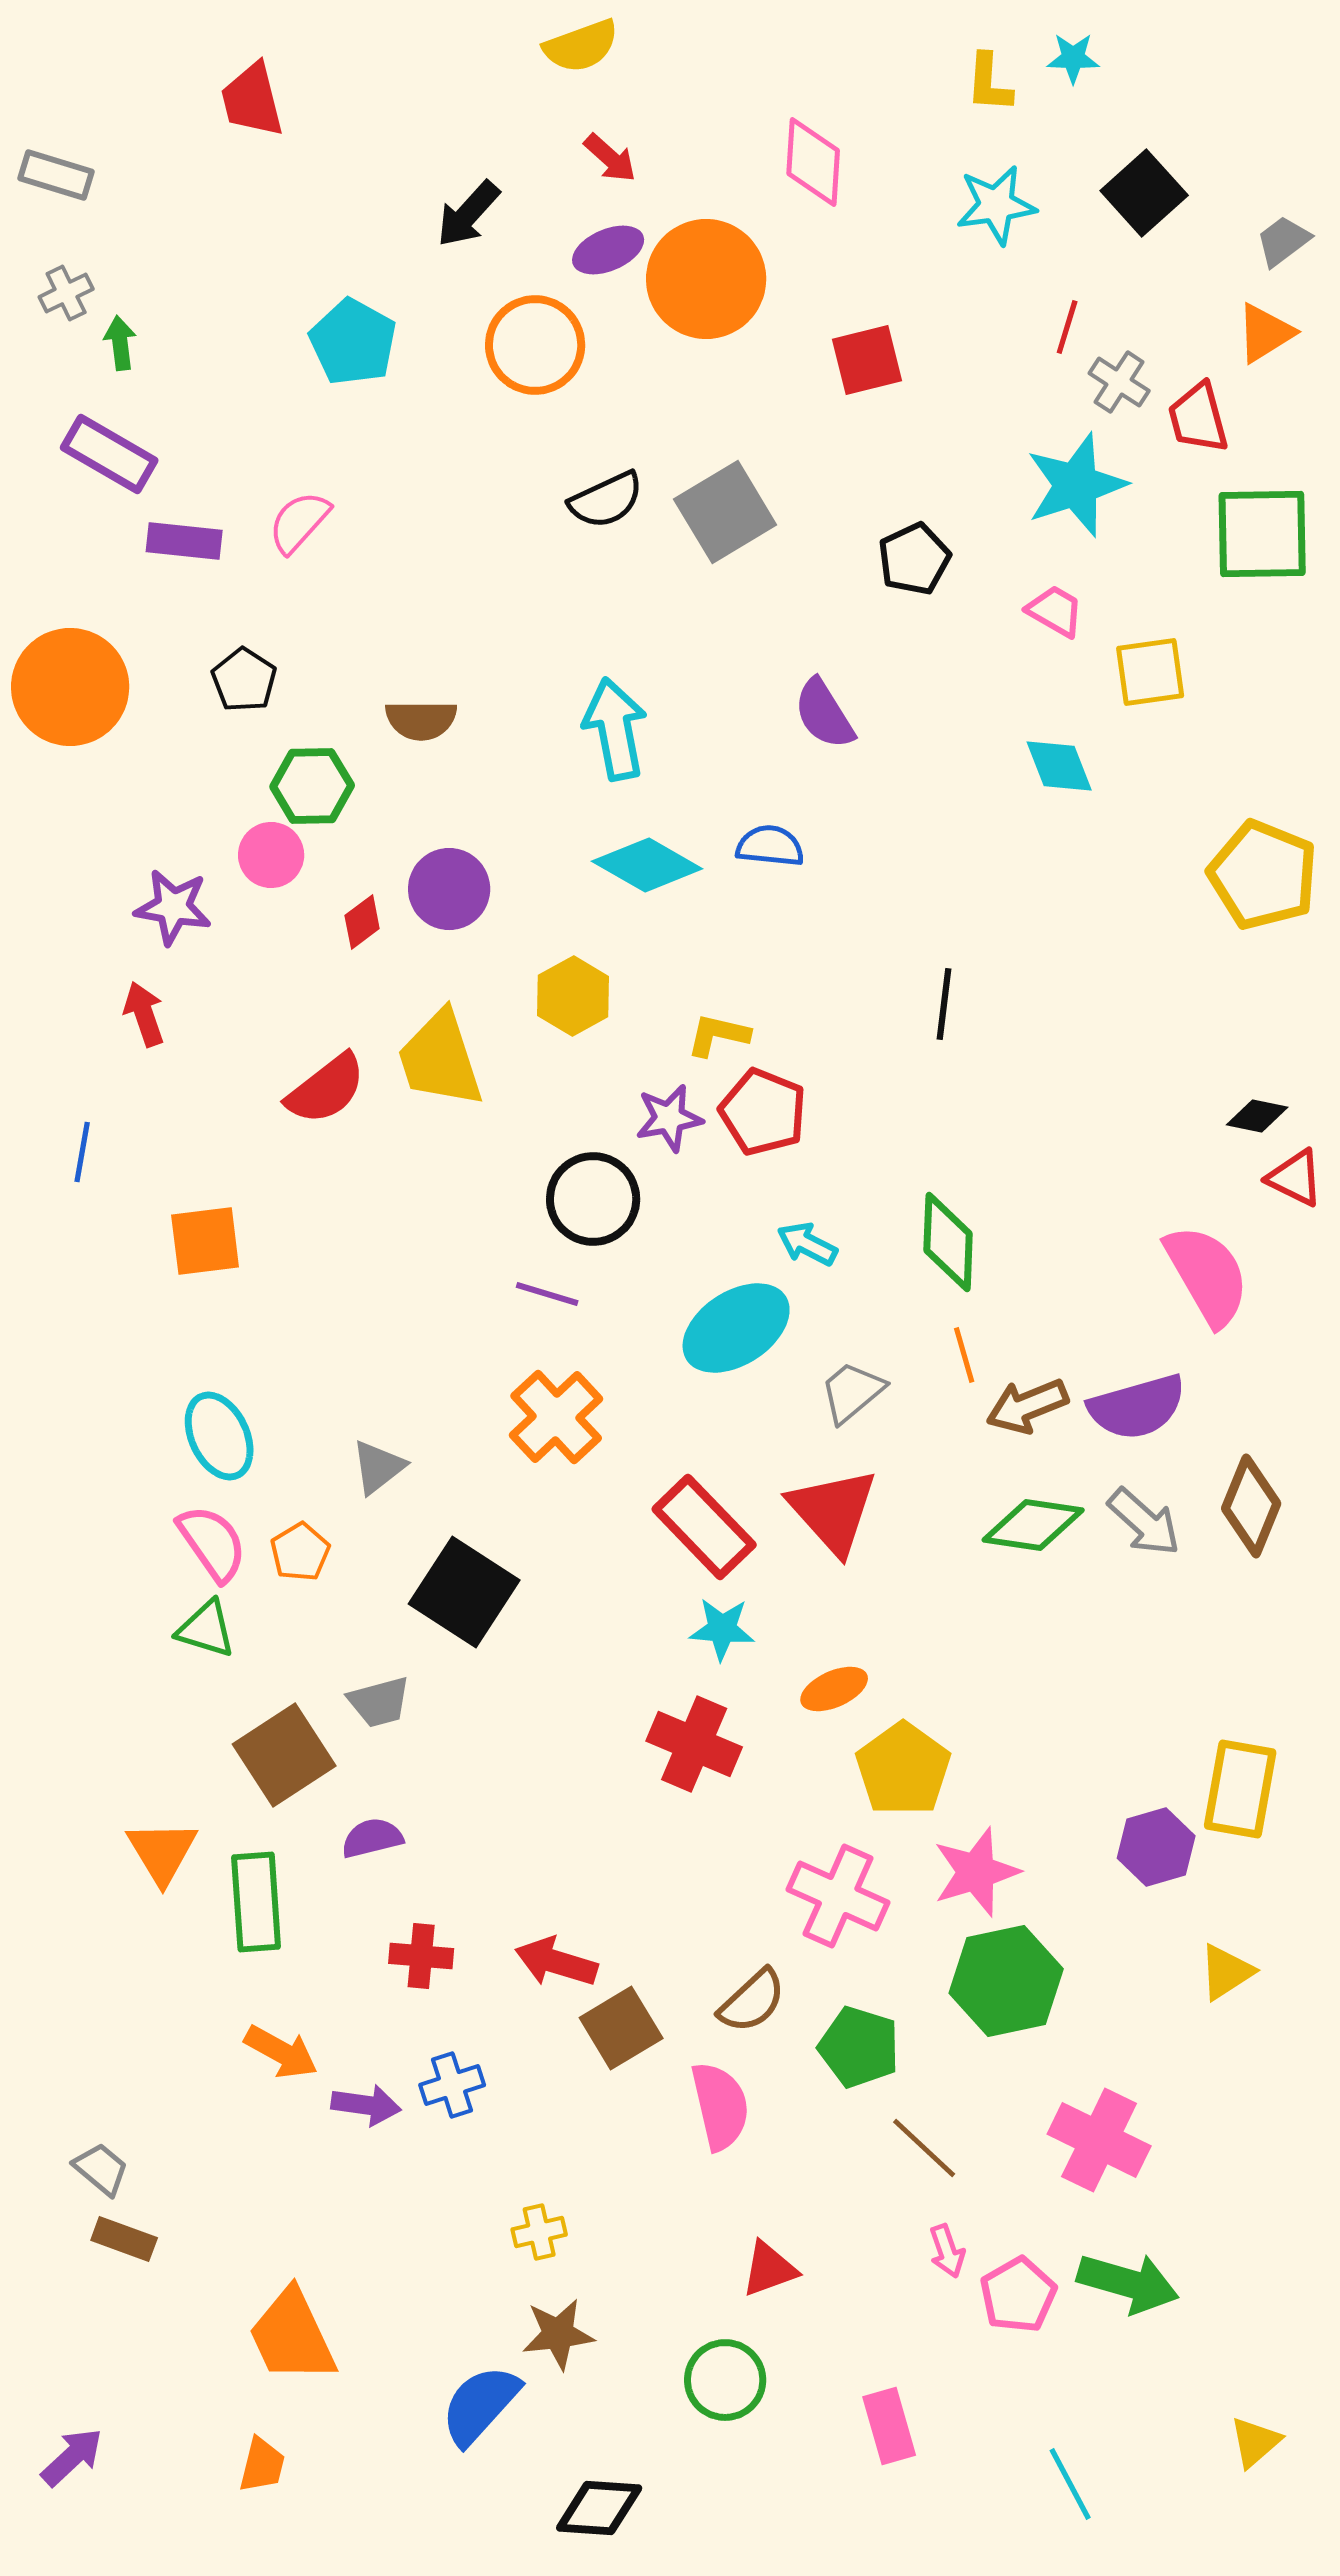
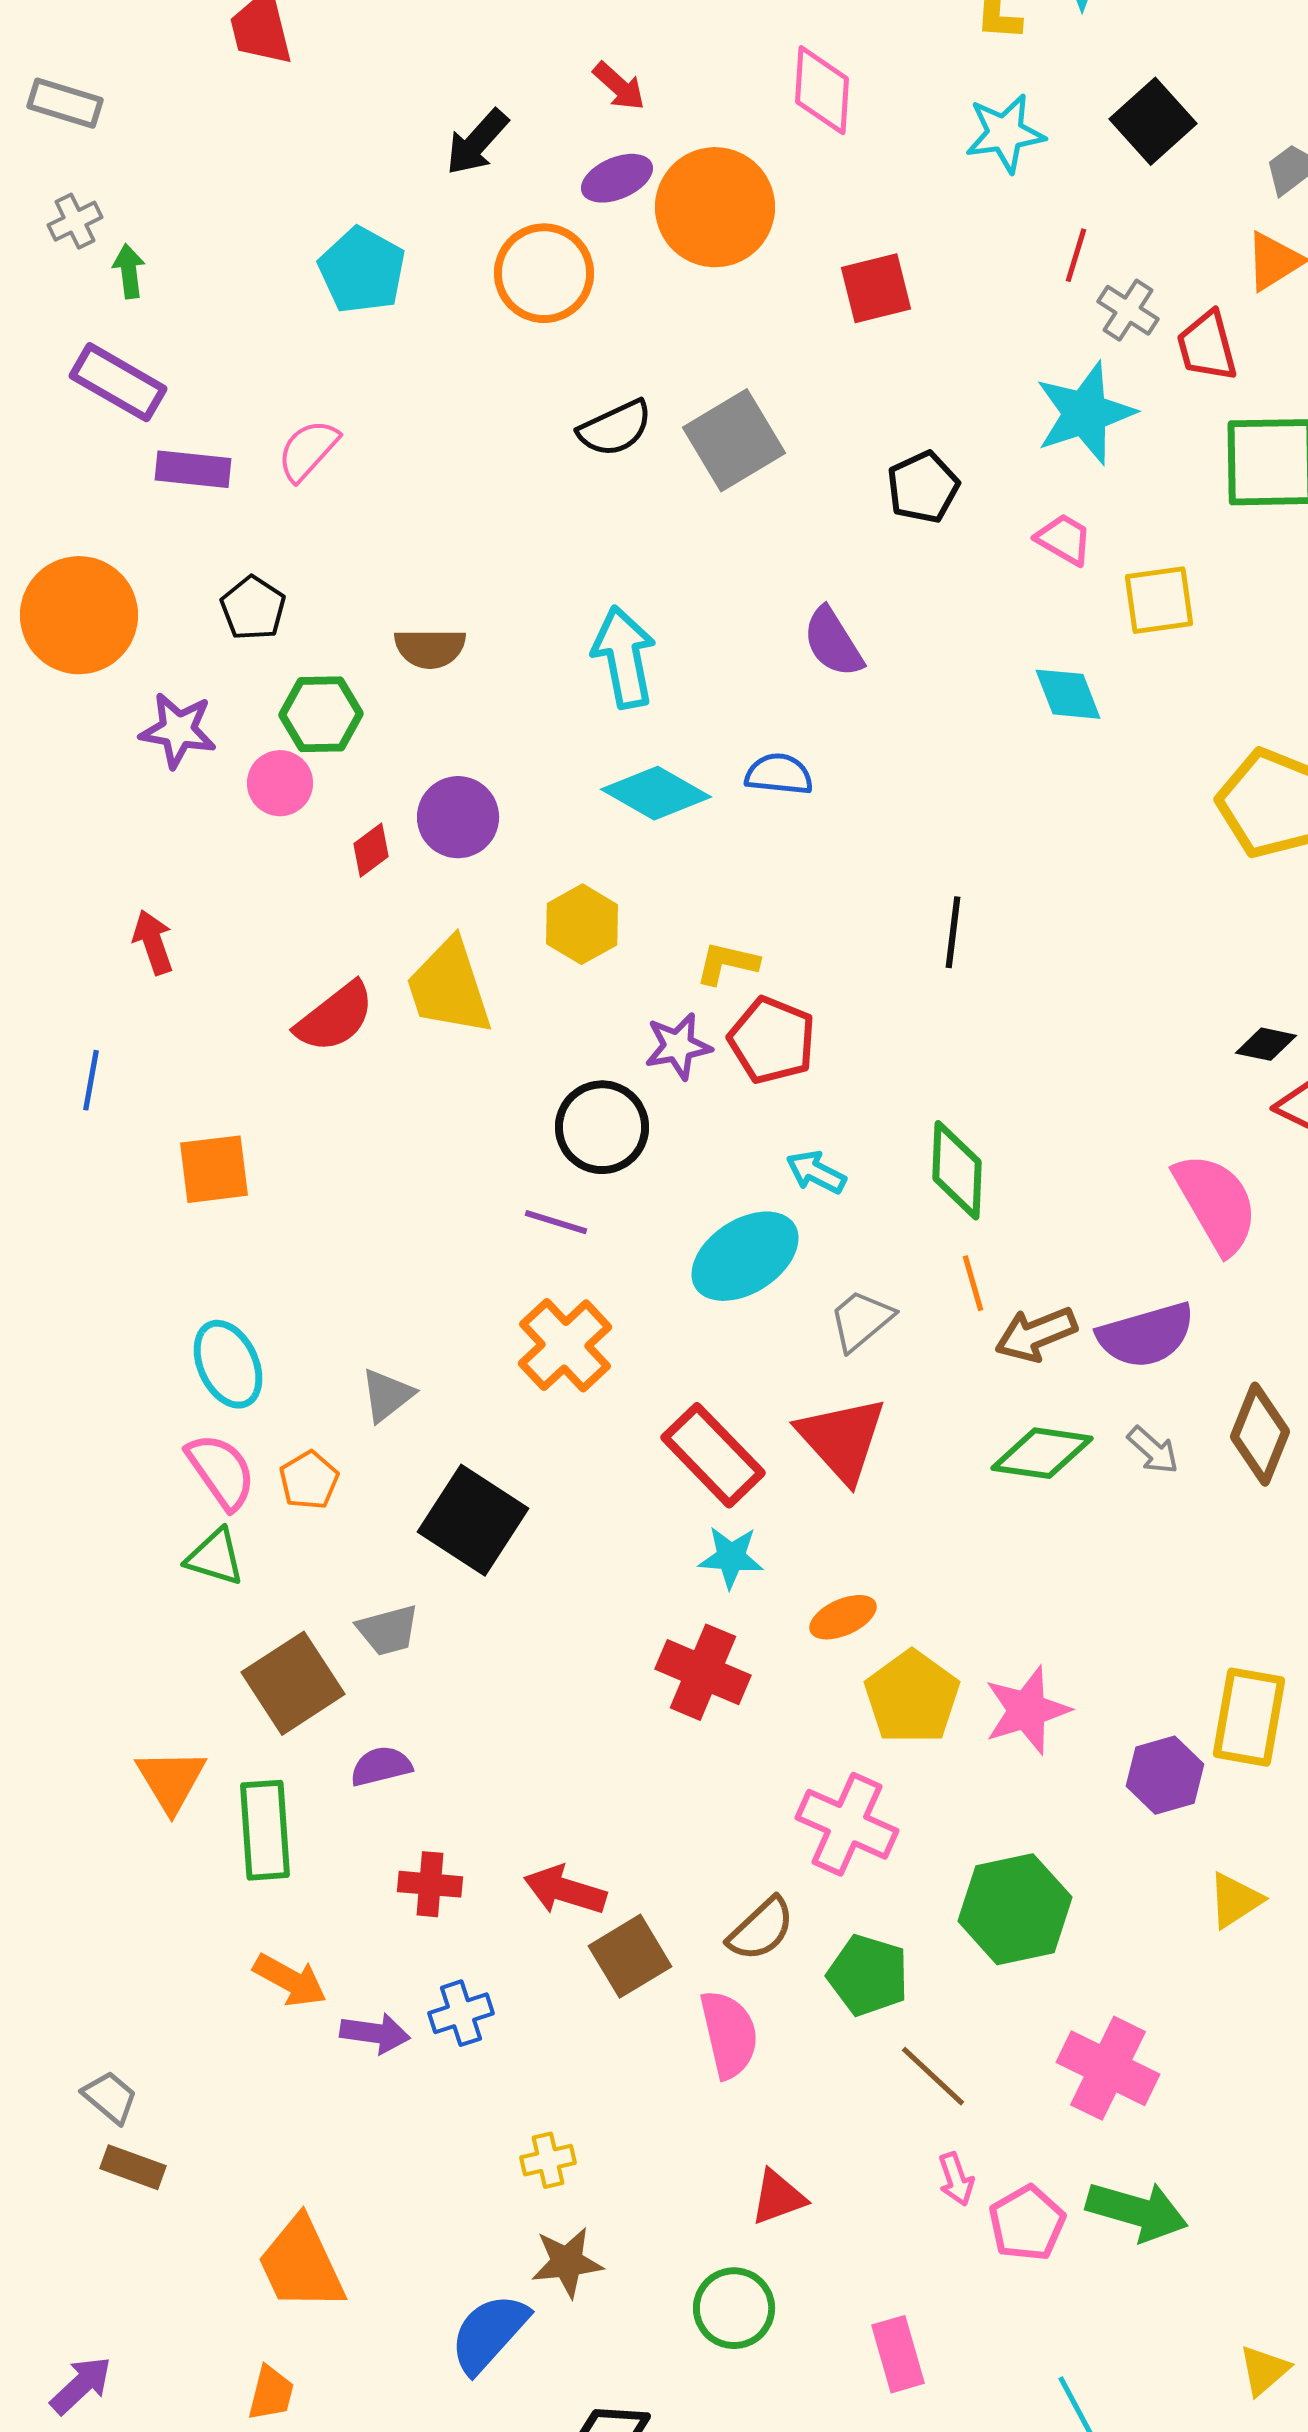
purple star: (173, 907) -> (178, 730), moved
gray arrow: (1144, 1522) -> (1153, 1450), size x0.7
pink star: (976, 1872) -> (1027, 1710), moved

